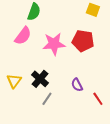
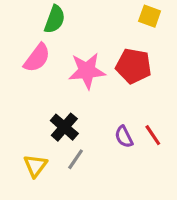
yellow triangle: (14, 81) -> (35, 166), moved
red line: (98, 99) -> (153, 135), moved

